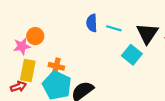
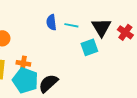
cyan square: (132, 55) -> (89, 47), turned 36

